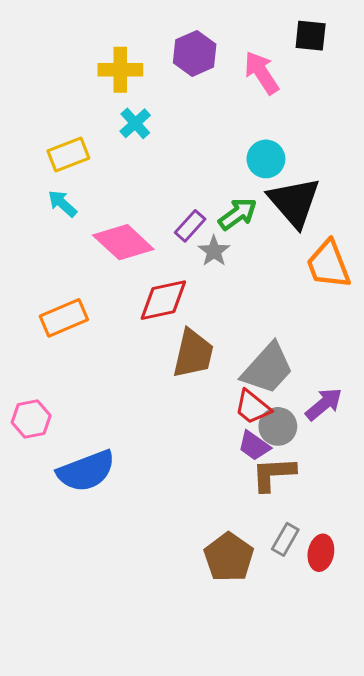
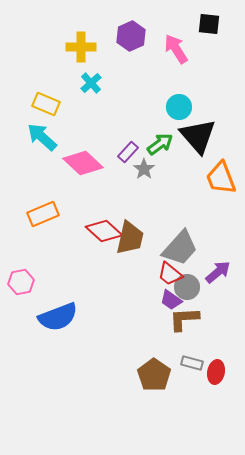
yellow rectangle: (68, 154) -> (46, 104), turned 44
cyan arrow: (62, 204) -> (42, 137), size x1.5
red diamond: (163, 300) -> (104, 231), moved, turned 54
gray rectangle: (285, 539) -> (192, 363), turned 75

